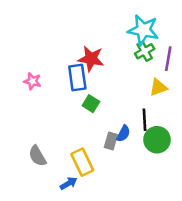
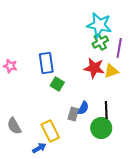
red star: (91, 59) -> (94, 68), moved
black line: (145, 120) -> (106, 110), moved
green circle: (157, 140) -> (101, 128), moved

